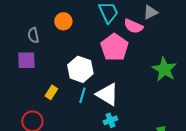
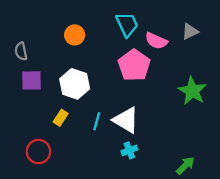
gray triangle: (150, 12) -> (190, 31), moved
gray semicircle: (33, 35) -> (21, 51), moved
white hexagon: (80, 69) -> (75, 84), moved

